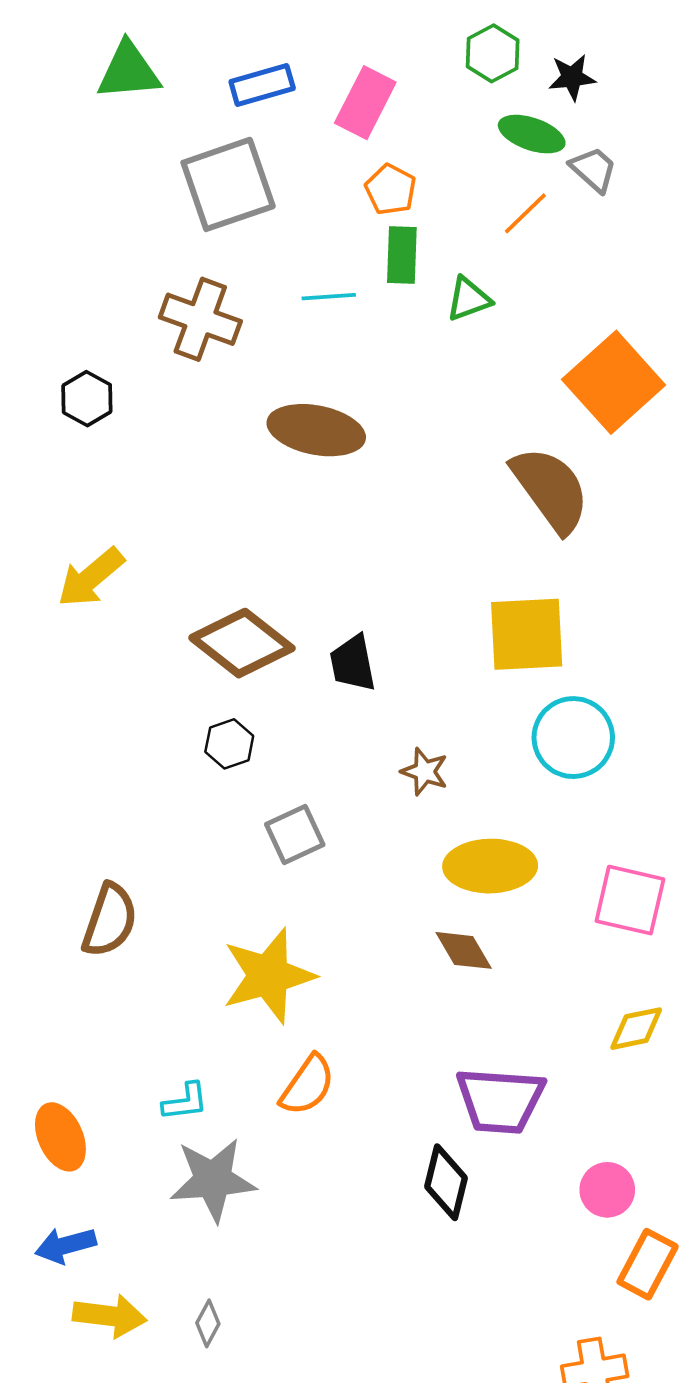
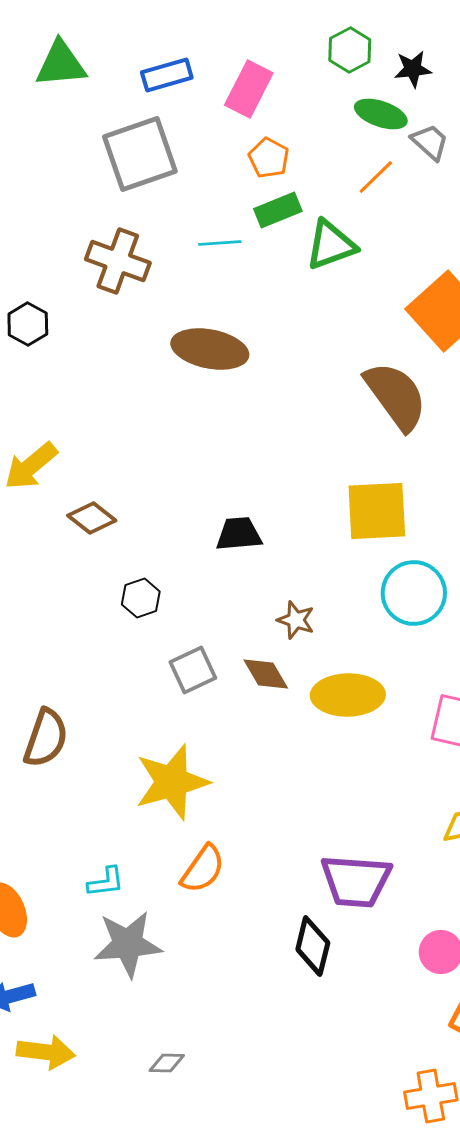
green rectangle: (402, 255) -> (278, 210), turned 66
green triangle: (469, 299) -> (331, 245), size x1.4
brown diamond: (242, 643) -> (92, 518), moved, size x0.6
black trapezoid: (353, 663) -> (239, 534), turned 96
brown diamond: (464, 950) -> (266, 674), moved
gray diamond: (208, 1323) -> (167, 1063), moved, turned 63

